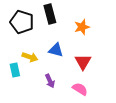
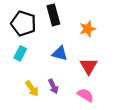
yellow arrow: (30, 57) -> (32, 89), moved, turned 35
cyan rectangle: (15, 70) -> (20, 53), moved, turned 40

